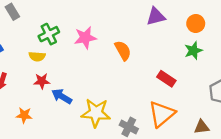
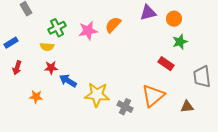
orange circle: (196, 24) -> (174, 19), moved
orange semicircle: (123, 51) -> (113, 25), moved, turned -108
red rectangle: (166, 79) -> (166, 64), moved

